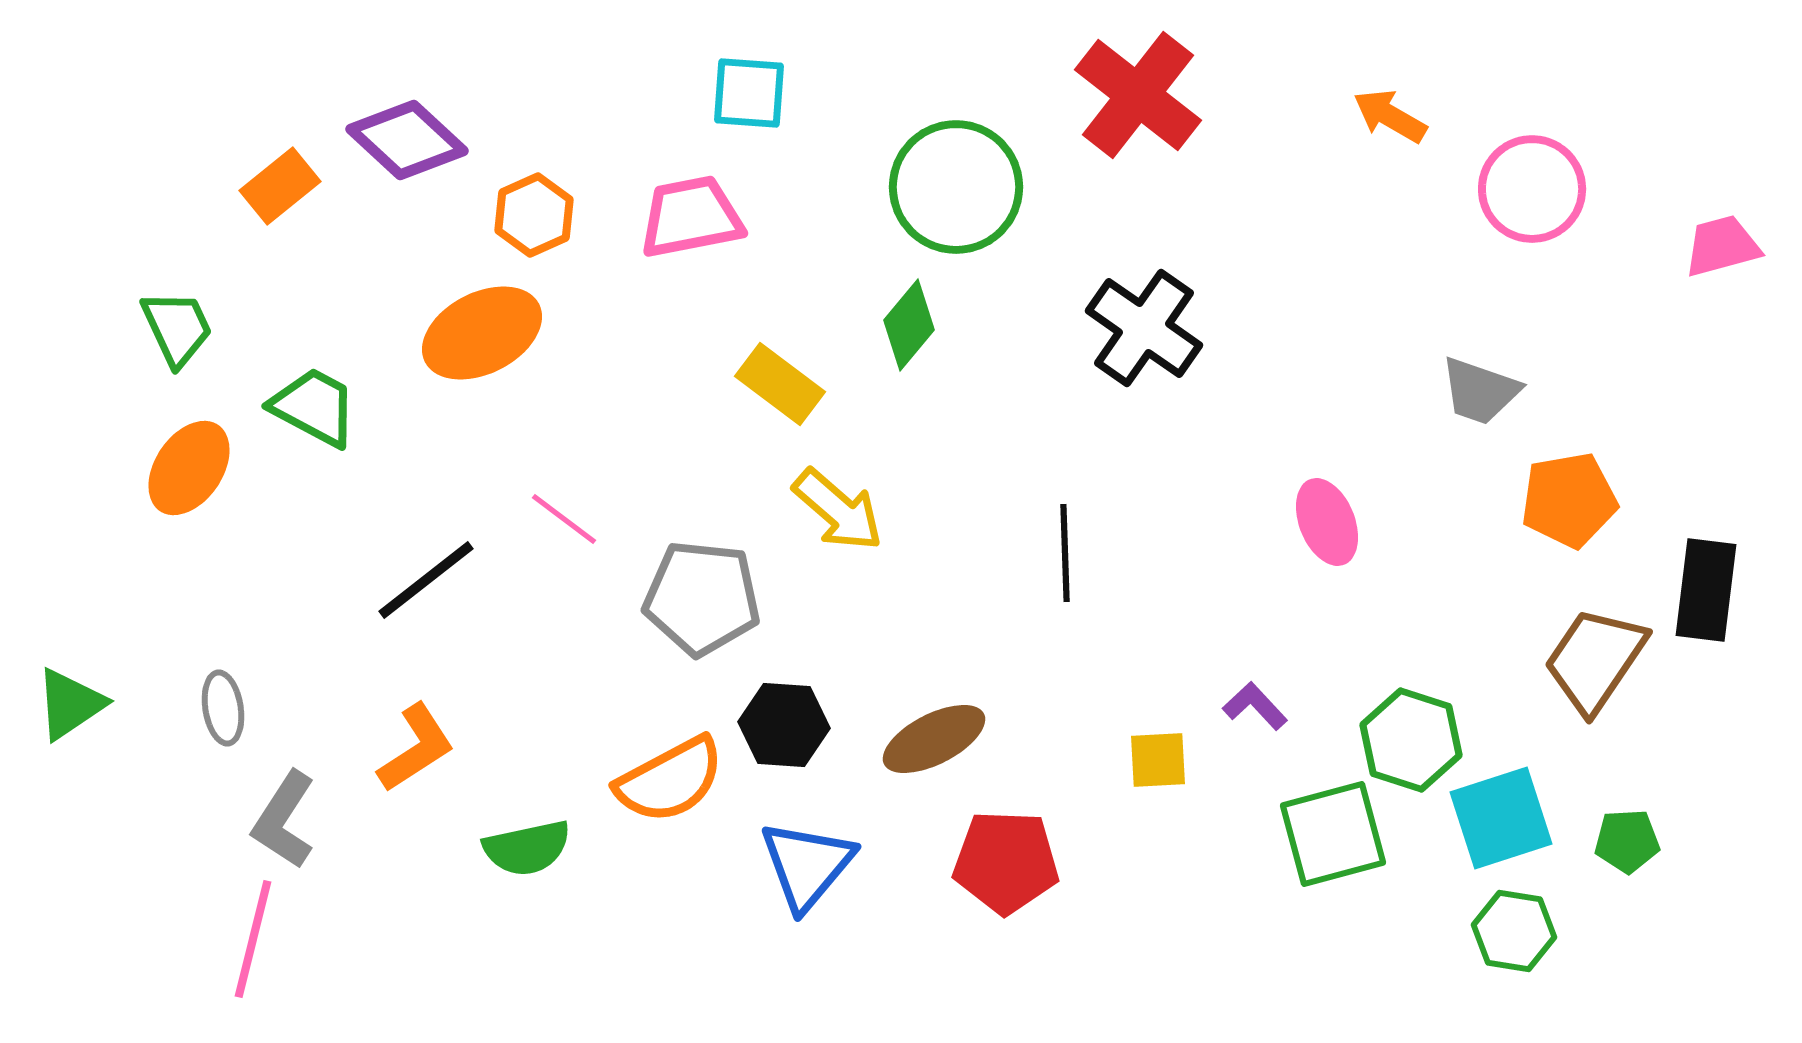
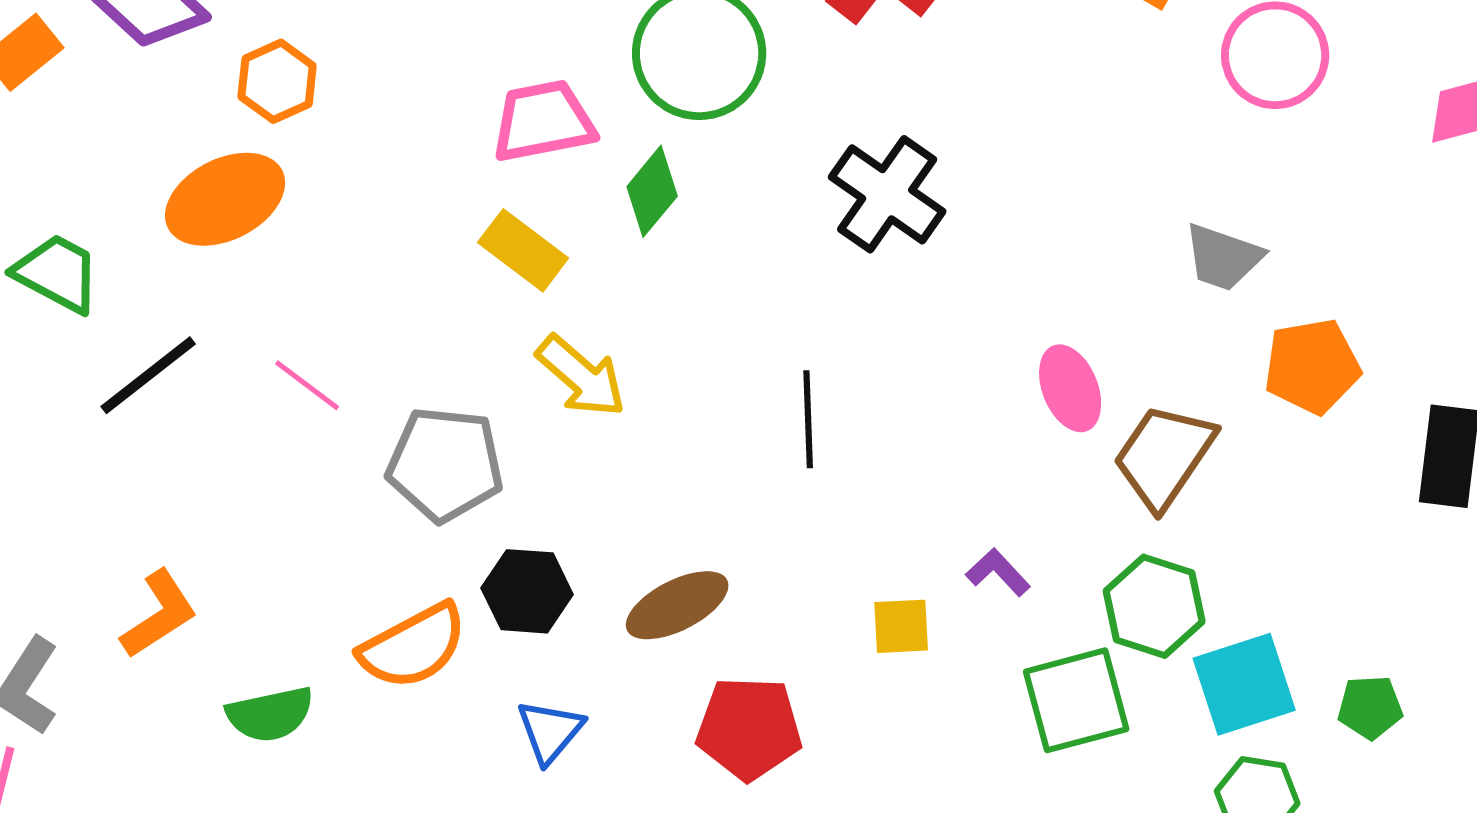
pink trapezoid: (691, 217) -> (543, 121), moved
black line: (426, 580) -> (148, 375), moved
brown trapezoid: (1595, 660) -> (1164, 456), moved
blue triangle: (807, 865) -> (550, 731), size x0.7

